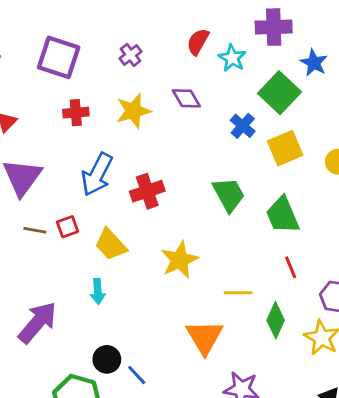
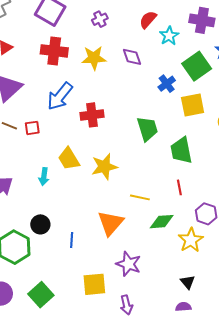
red cross: (76, 113) -> (54, 51), size x1.5
yellow trapezoid: (111, 245) -> (69, 159), moved
green diamond: (276, 320) -> (162, 222), turned 50
blue line: (137, 375) -> (72, 240), moved, turned 35

